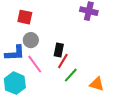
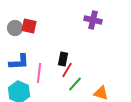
gray circle: (31, 40) -> (15, 28), moved
pink line: (35, 64) -> (39, 73), turned 42

